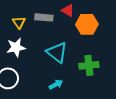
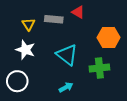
orange hexagon: (87, 24) -> (109, 38), moved
white star: (16, 47) -> (25, 50), turned 30

